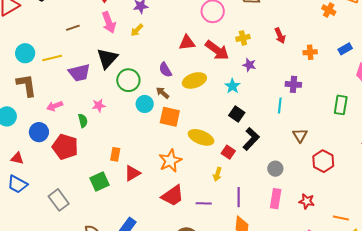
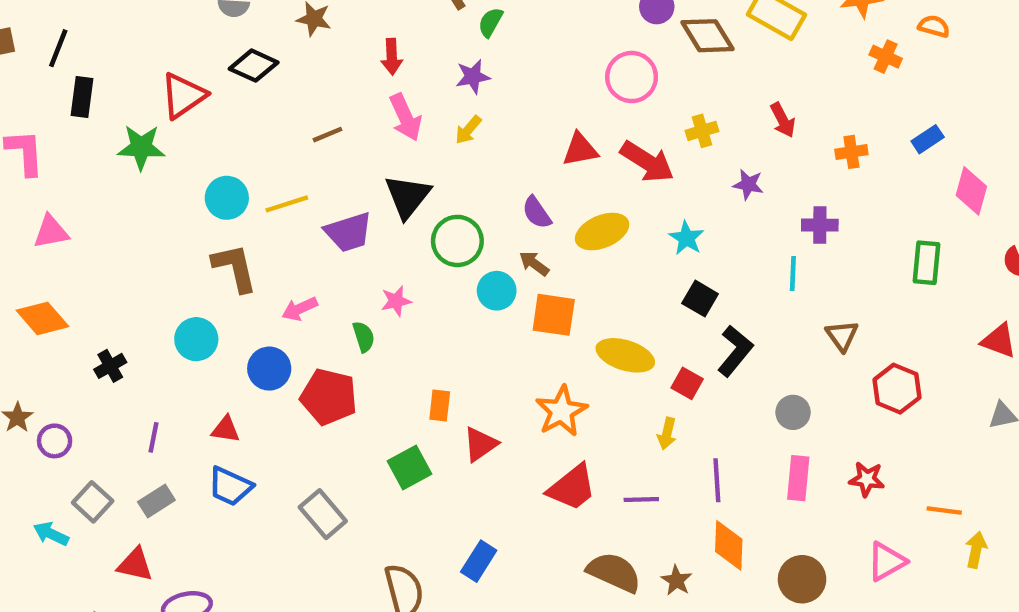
purple star: (249, 65) -> (748, 184), moved

